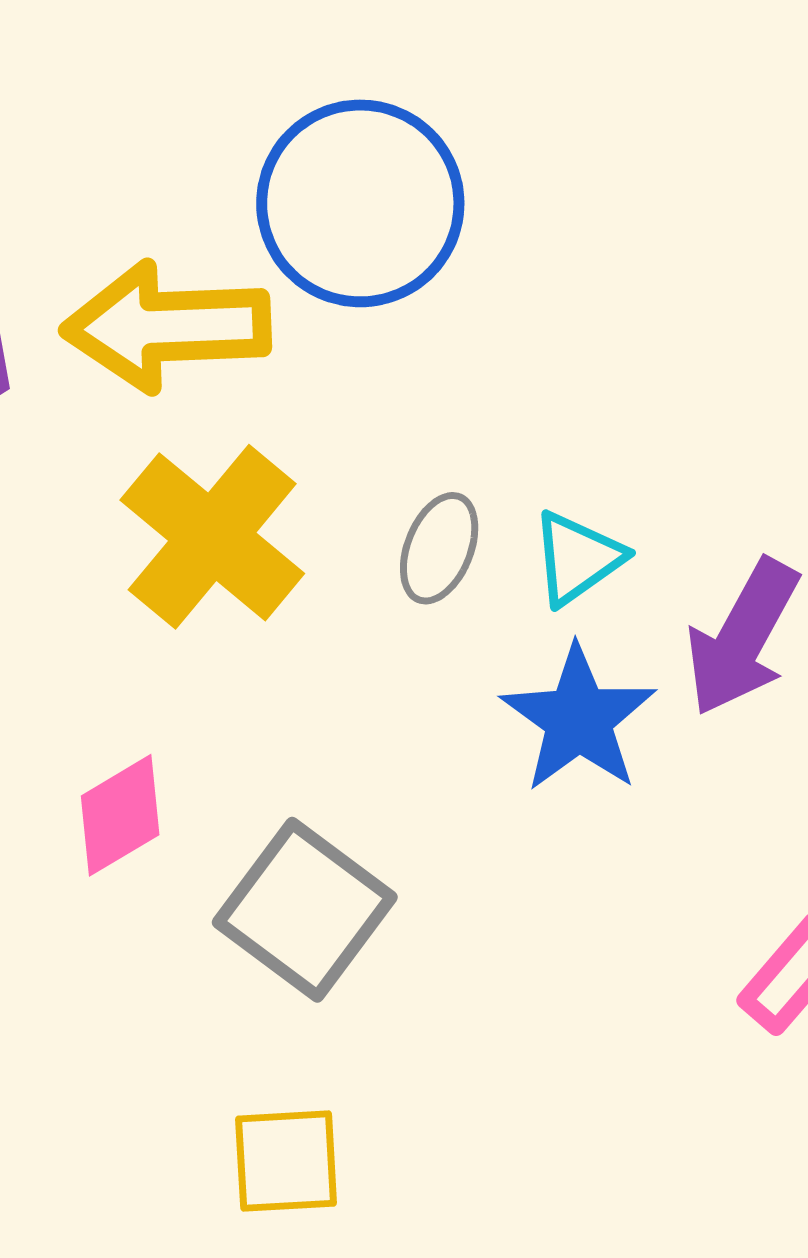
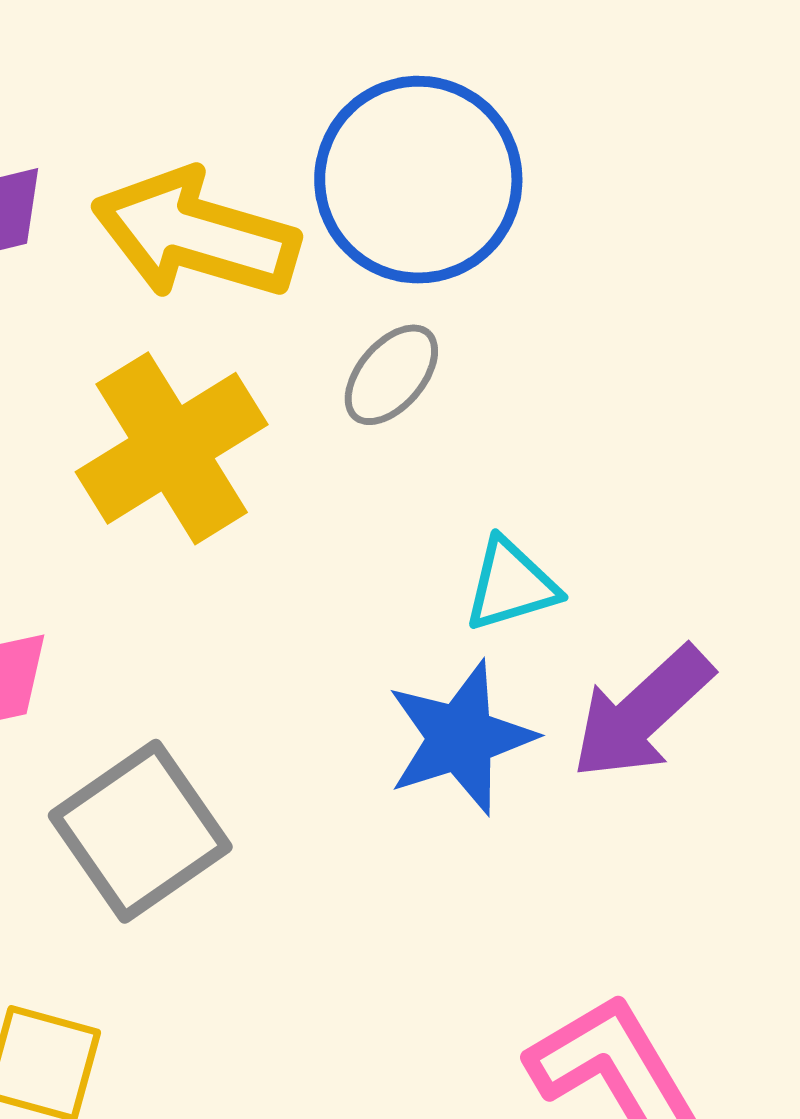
gray ellipse: (439, 548) -> (391, 375), moved

